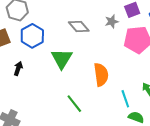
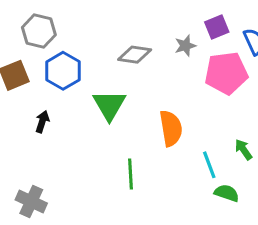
gray diamond: (79, 27) -> (135, 55), turned -40
green line: (74, 104) -> (130, 174), turned 36

